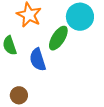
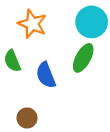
green ellipse: (58, 38) -> (83, 58), moved

